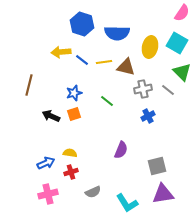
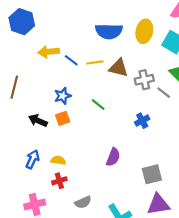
blue hexagon: (82, 24) -> (22, 22), moved
yellow ellipse: (150, 47) -> (144, 31), moved
gray cross: (143, 89) -> (144, 80), moved
blue arrow: (46, 163) -> (32, 159), moved, turned -42

